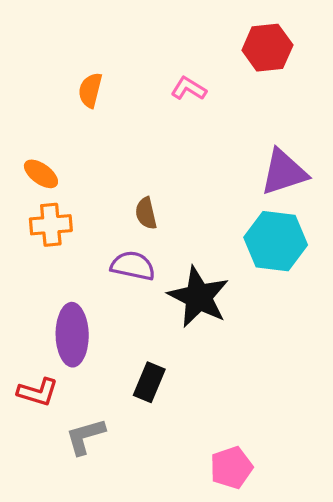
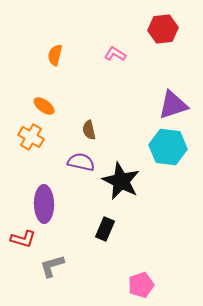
orange ellipse: (41, 174) -> (44, 106), moved
orange cross: (51, 225) -> (31, 137), turned 35
black rectangle: (149, 382) -> (105, 229), moved

